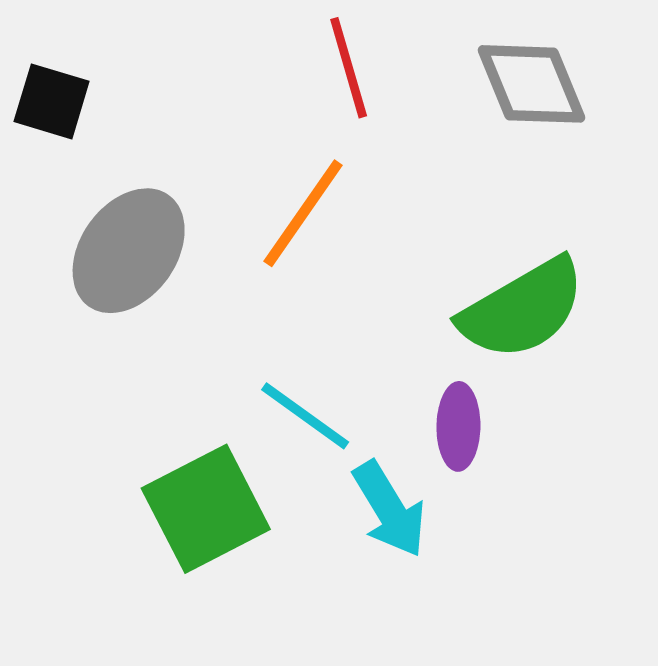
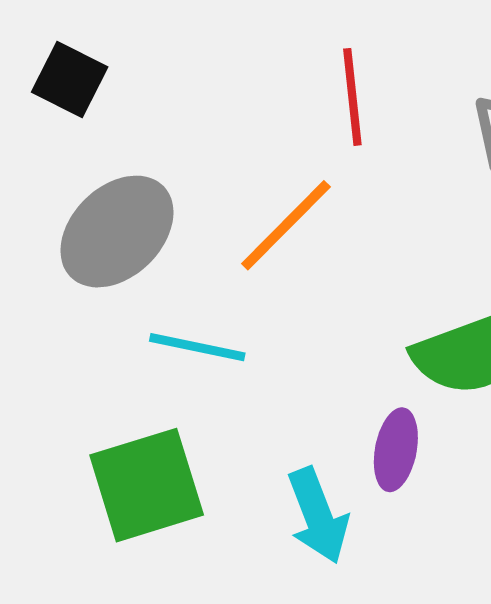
cyan line: (305, 416) -> (197, 347), moved, turned -34

